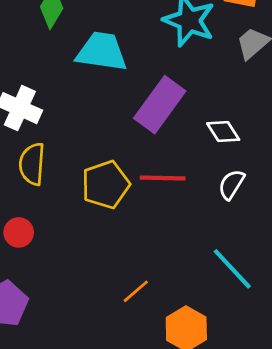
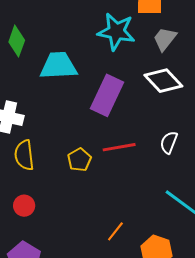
white diamond: (223, 132) -> (163, 81), moved, size x1.5
yellow pentagon: (106, 185) -> (79, 160), size x0.7

